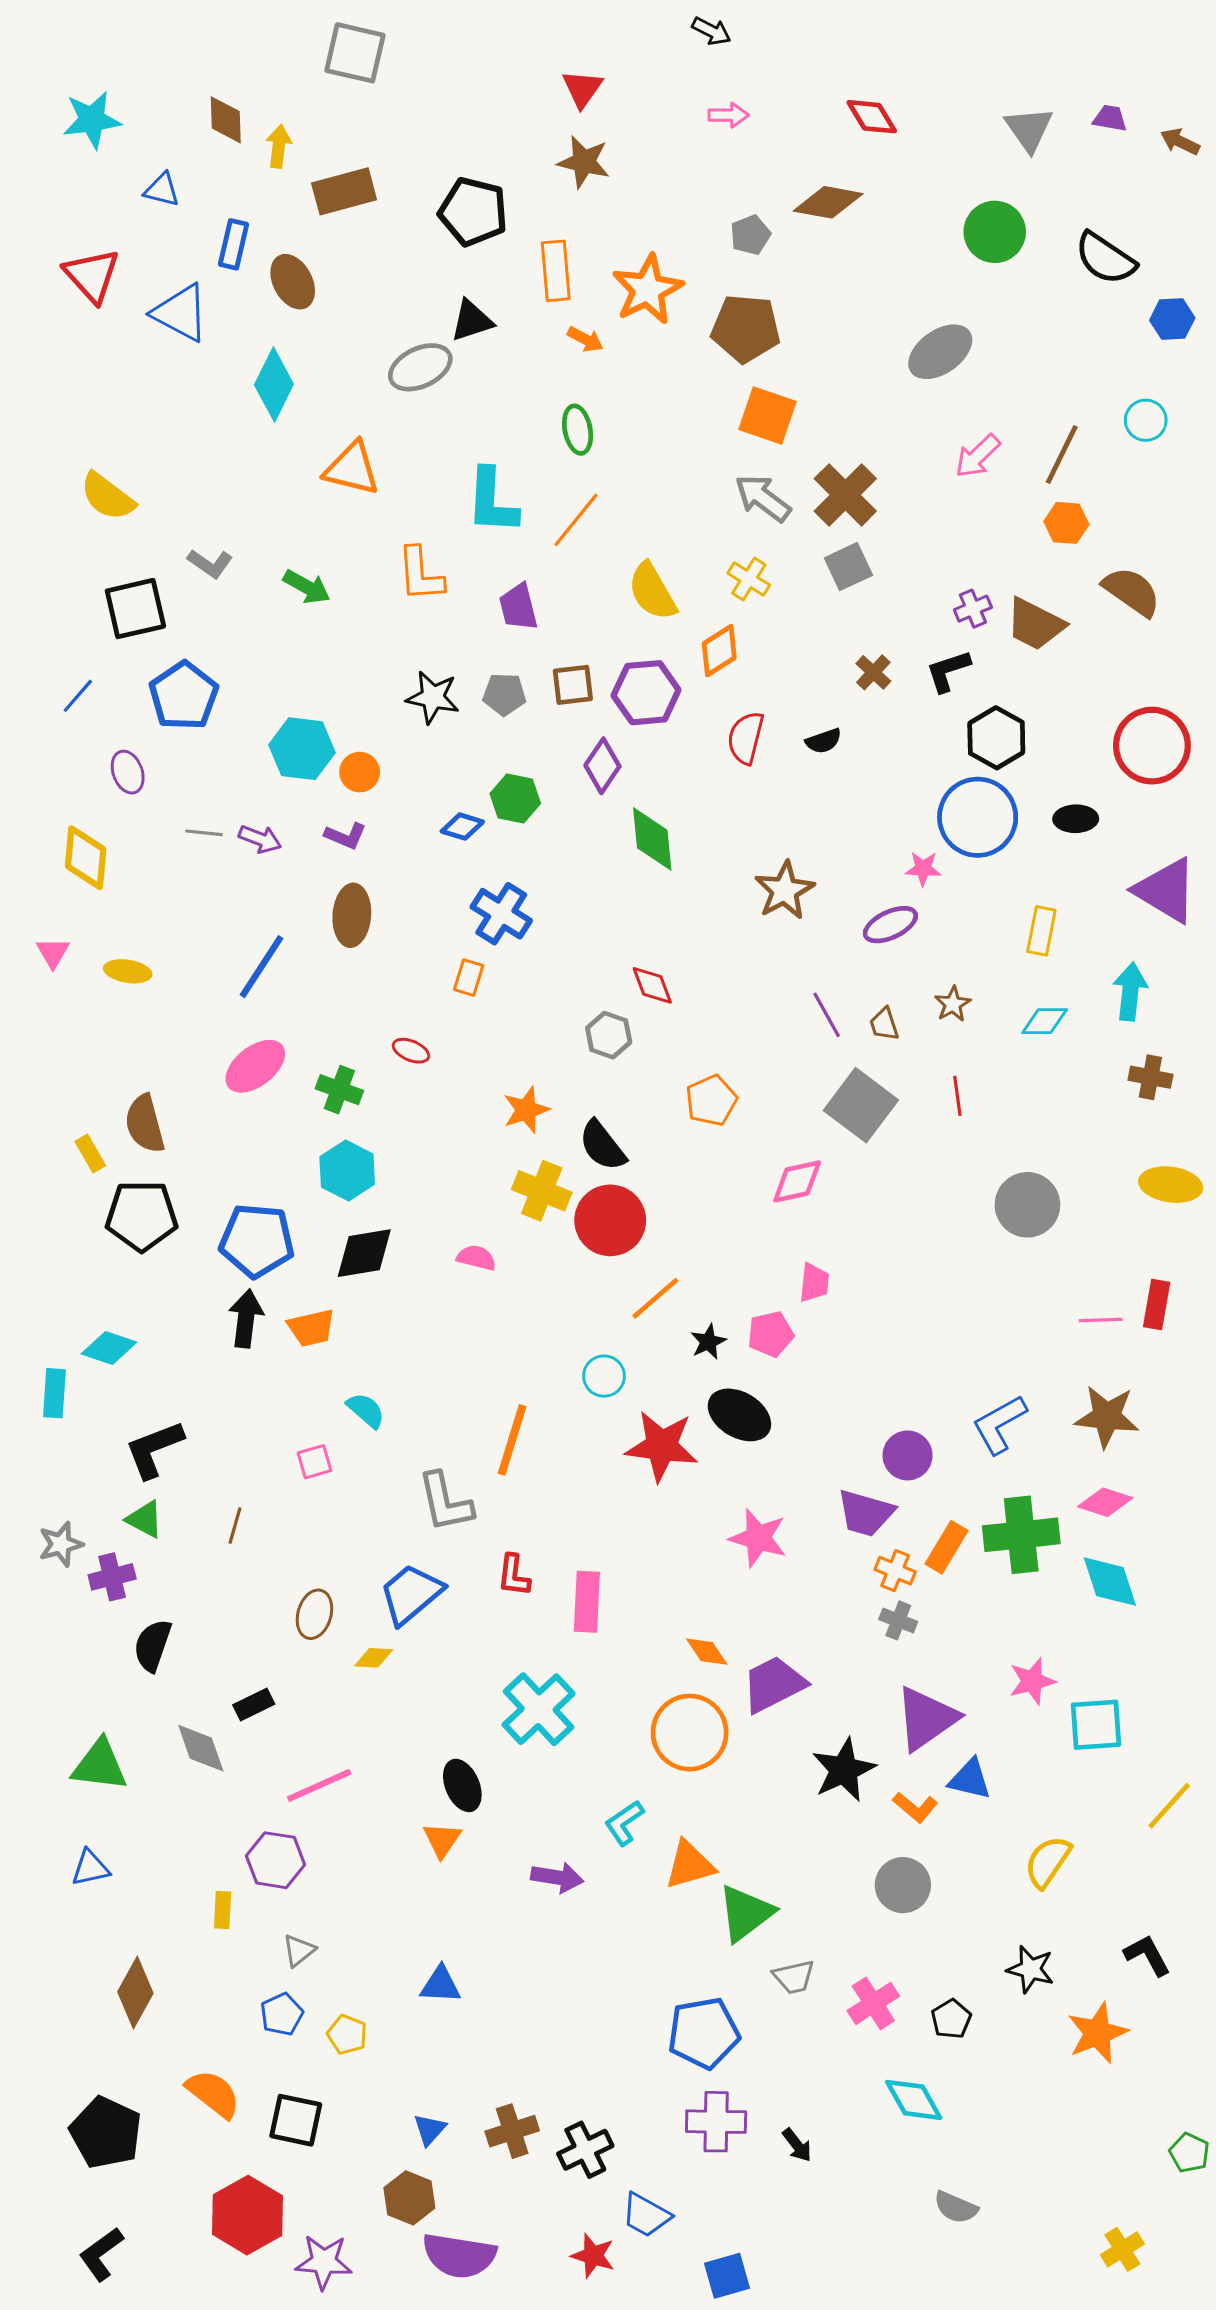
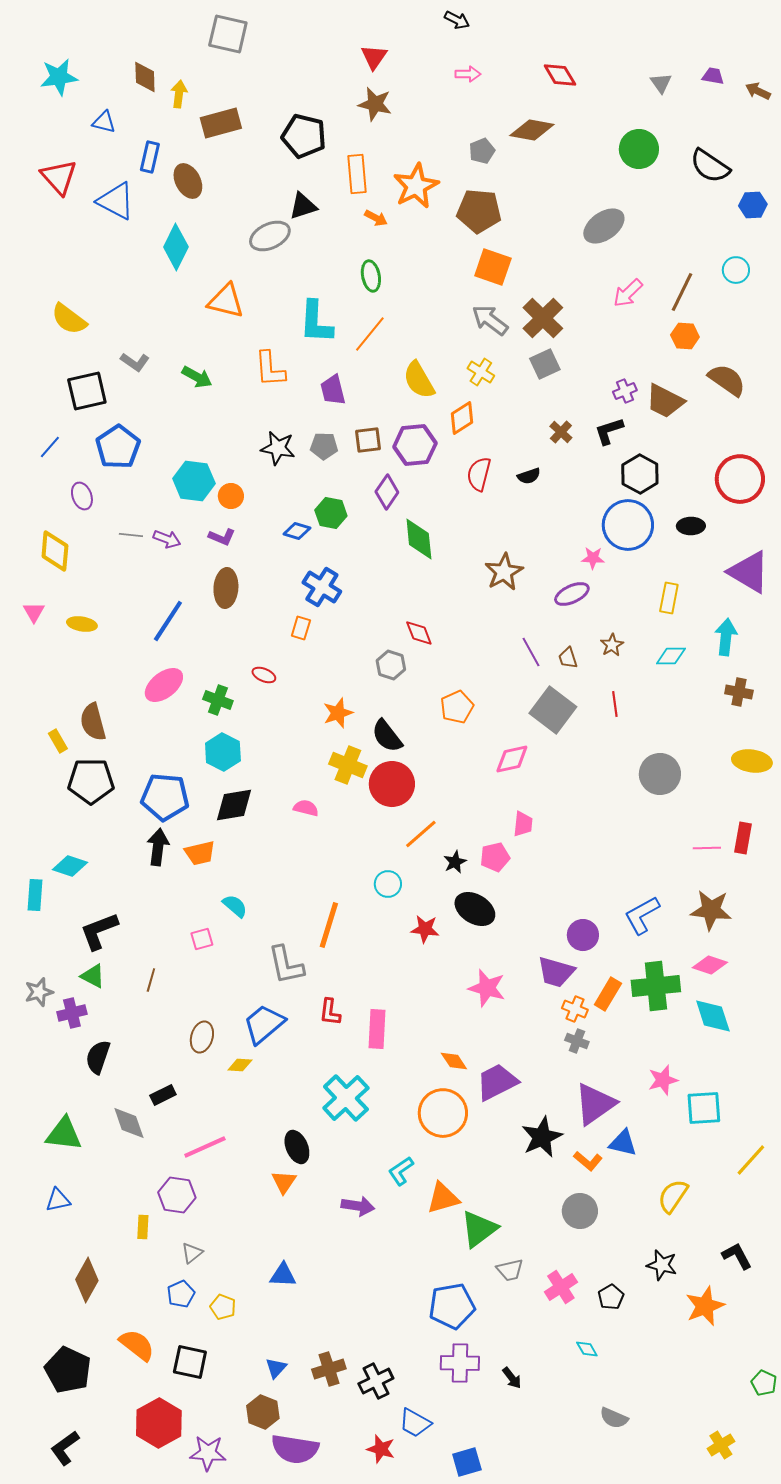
gray triangle: (1029, 129) -> (661, 83), size x0.7
red star: (662, 1446) -> (425, 929), size x0.6
cyan diamond: (914, 2100) -> (587, 1349), size x0.6

